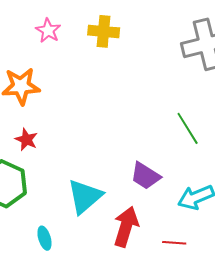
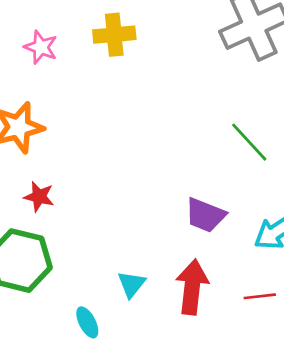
cyan triangle: (85, 196) -> (131, 284), moved, size x0.6

